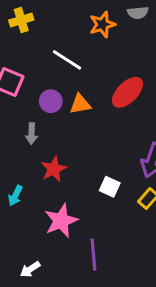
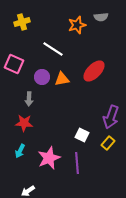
red star: (54, 169) -> (24, 123), moved, turned 30
cyan arrow: (15, 196) -> (20, 151), moved
purple line: (94, 255) -> (77, 163), moved

